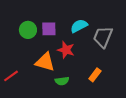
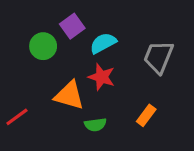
cyan semicircle: (79, 26) -> (103, 43), moved
purple square: (49, 29) -> (72, 26), moved, turned -35

